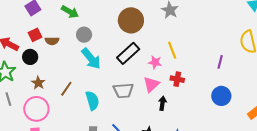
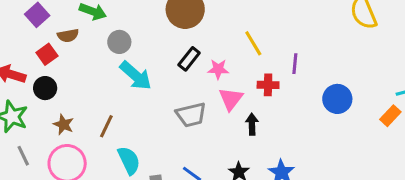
brown semicircle: (52, 41) -> (68, 35), moved
black rectangle: (128, 53) -> (189, 59), size x0.7
pink star: (155, 62) -> (218, 69), moved
purple line: (220, 62) -> (295, 64), moved
cyan semicircle: (92, 101) -> (129, 160), moved

